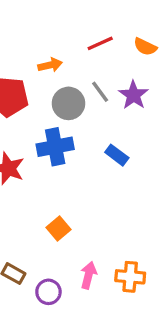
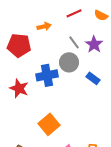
gray circle: (68, 103) -> (69, 62), moved
blue rectangle: (117, 155) -> (93, 78), moved
orange square: (58, 228) -> (49, 124), size x1.5

